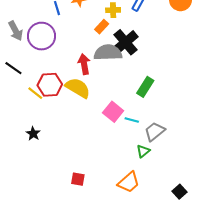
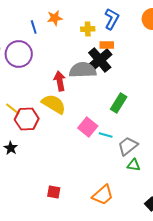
orange rectangle: (102, 27) -> (107, 45), moved, turned 48
red hexagon: (50, 85) -> (27, 119), moved
green triangle: (143, 151) -> (134, 165), moved, turned 48

